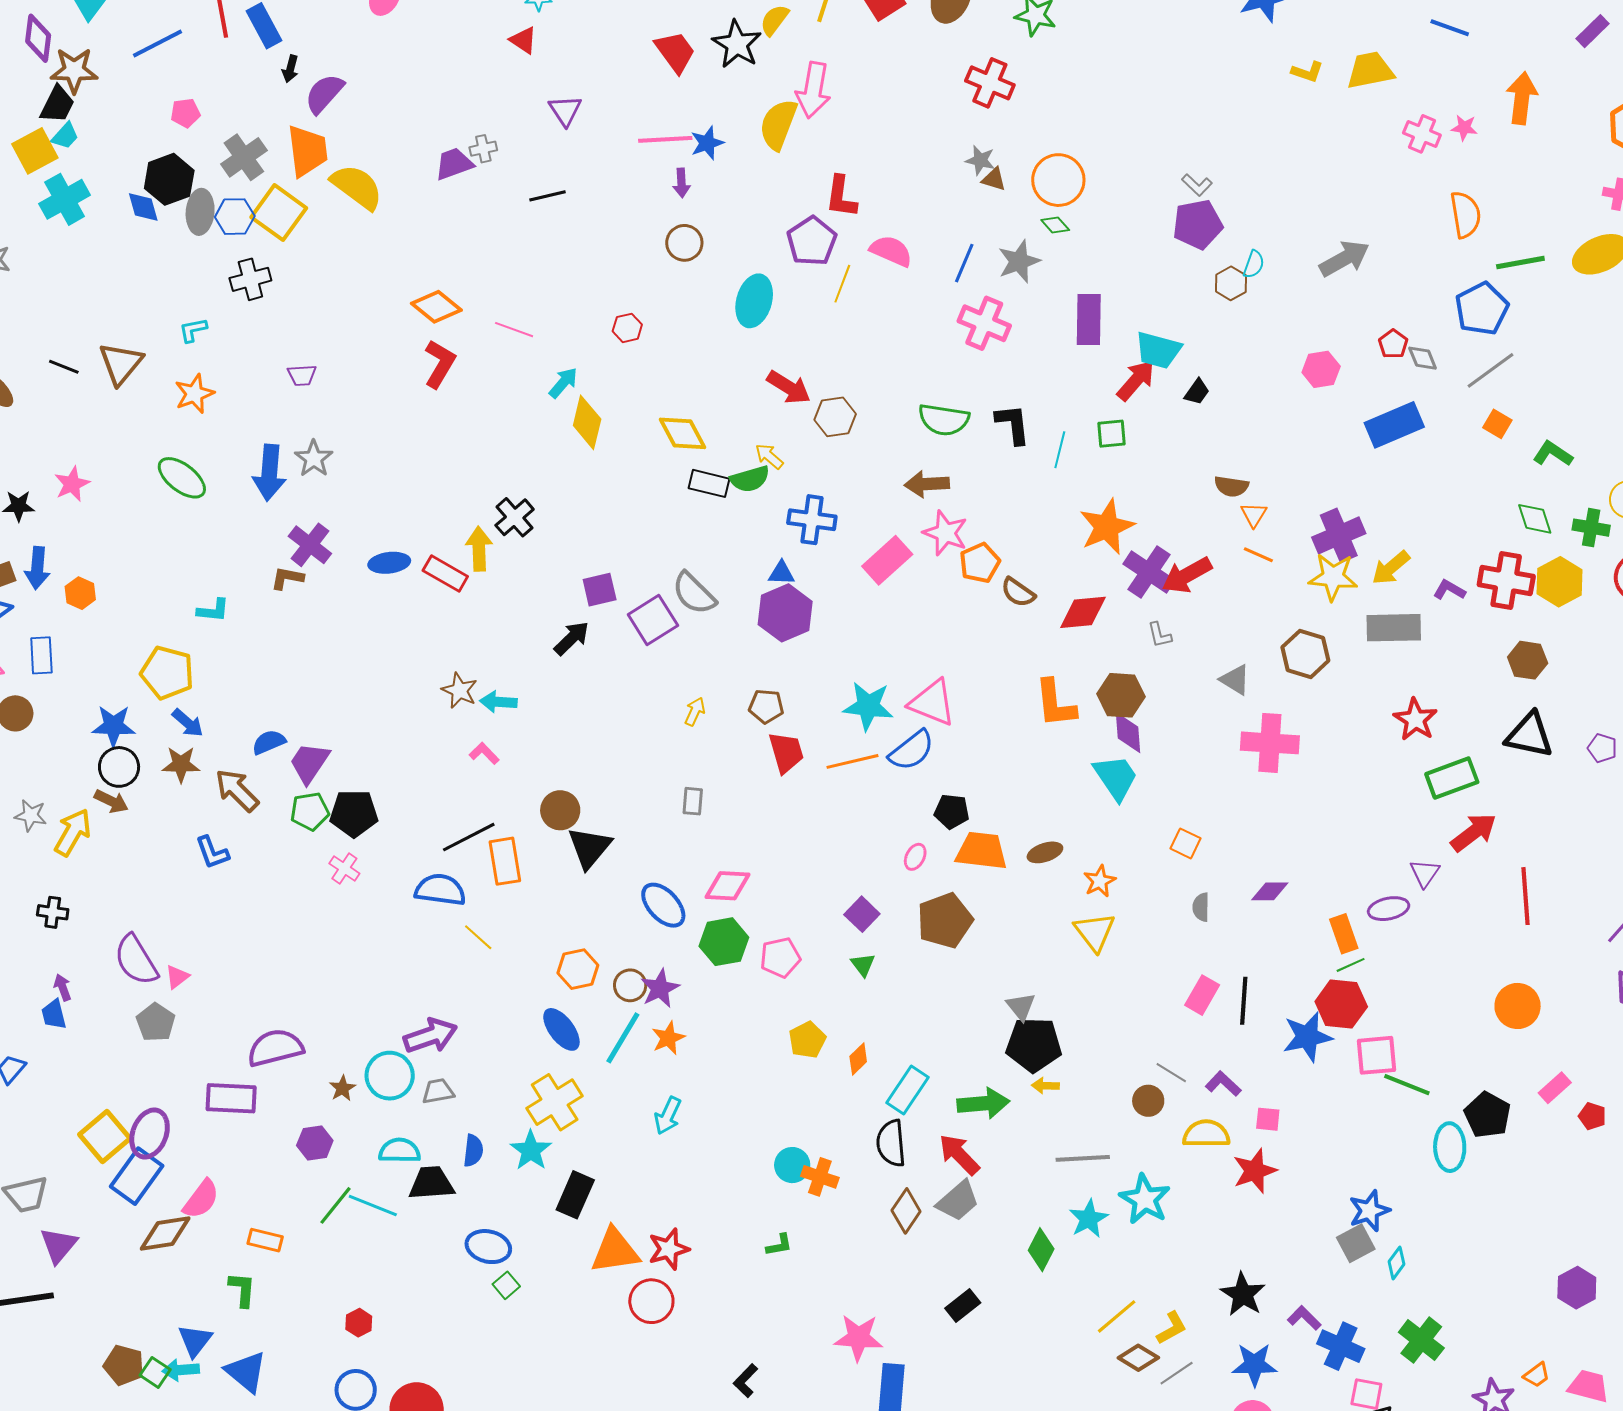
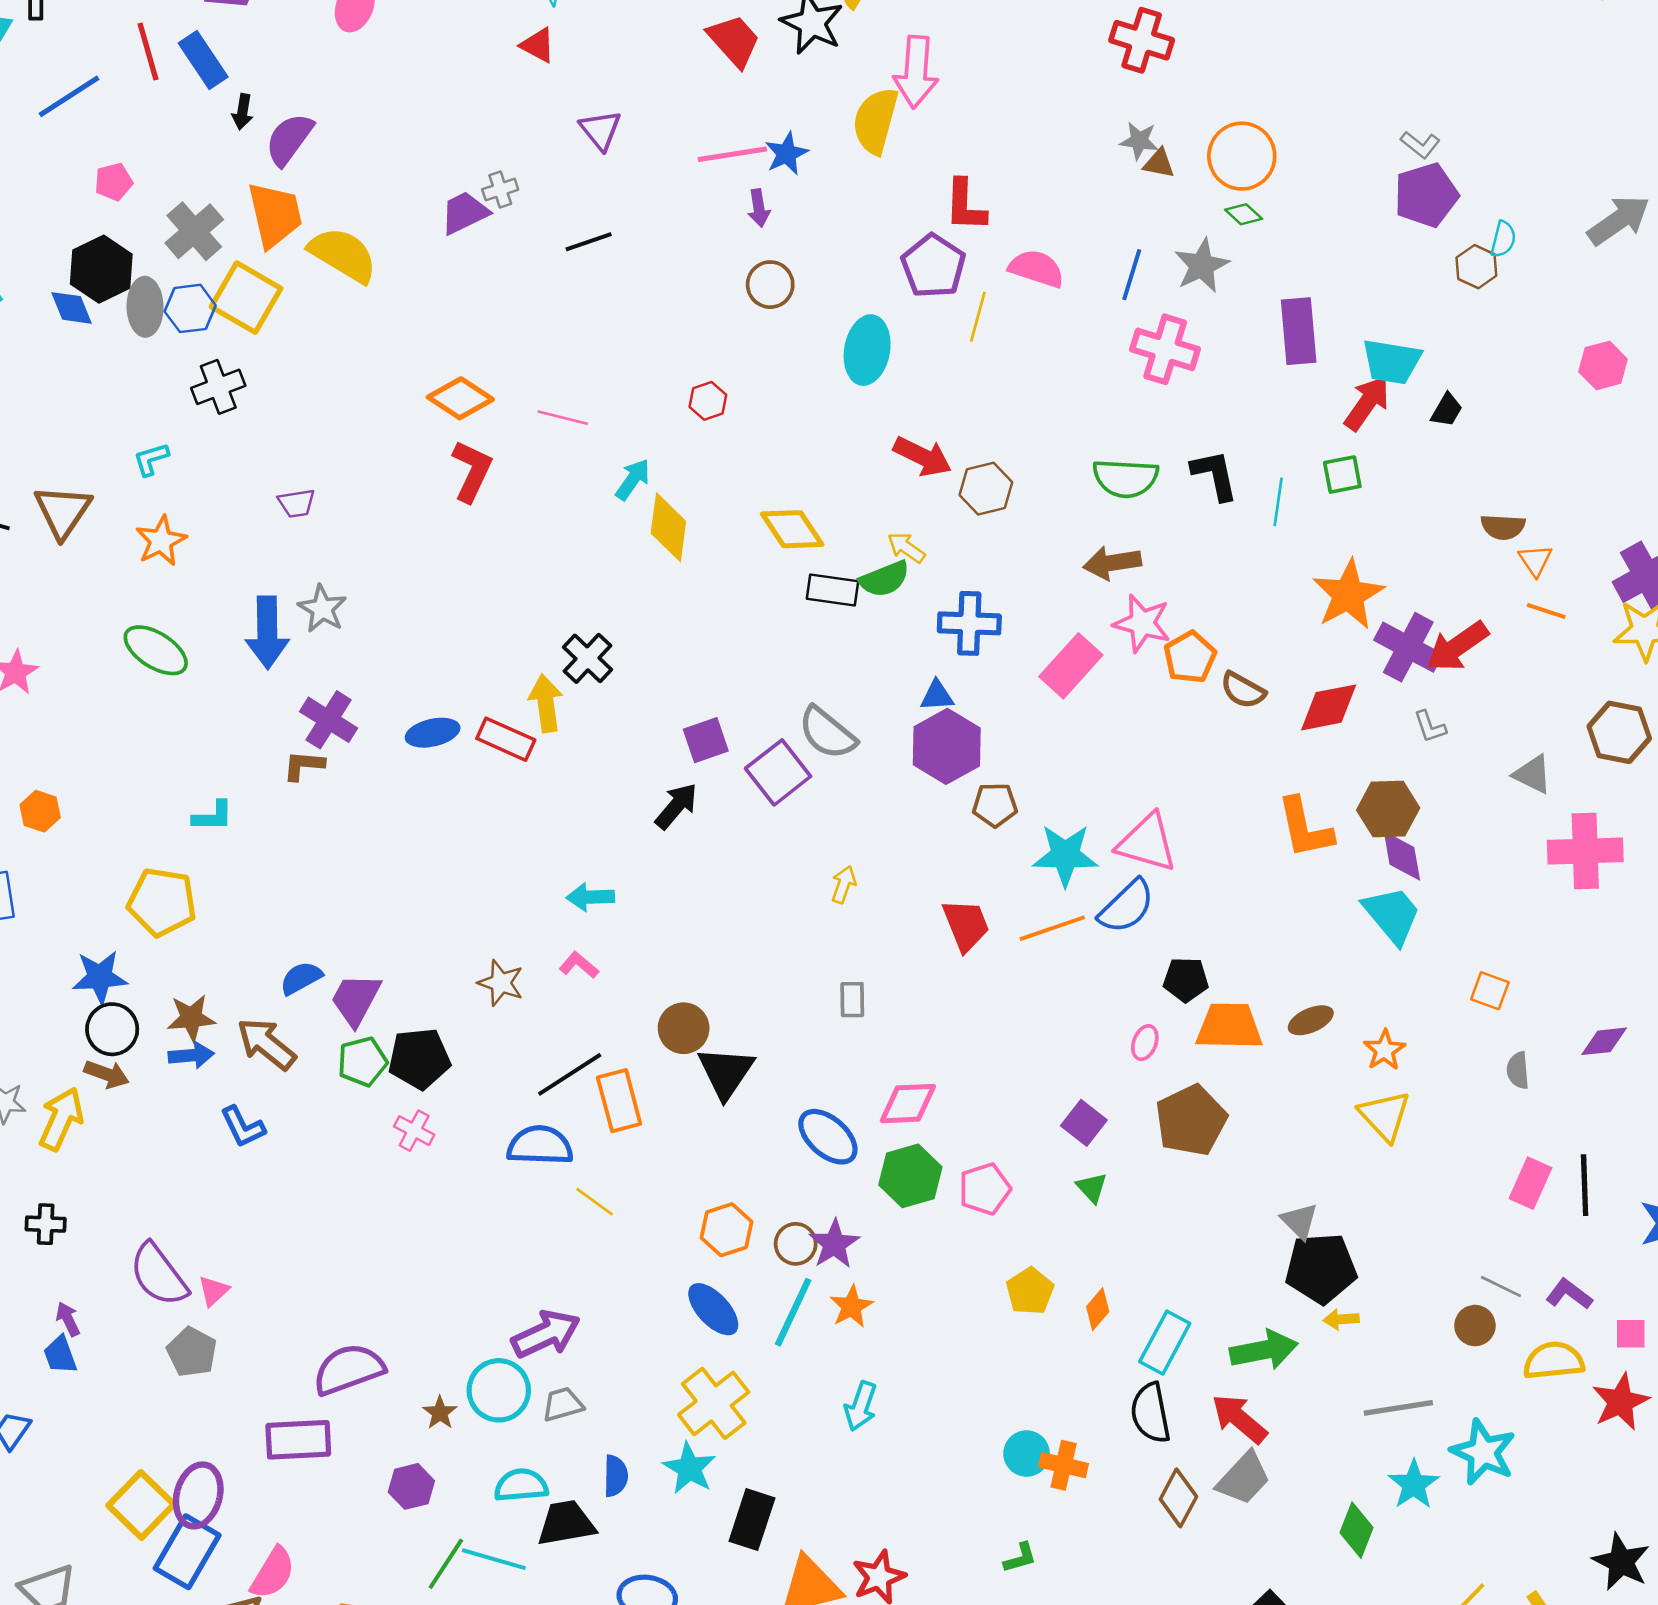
brown star: (460, 690) -> (501, 983), moved
brown pentagon: (766, 706) -> (995, 805), moved
blue arrow: (188, 723) -> (191, 1055), moved, turned -40

